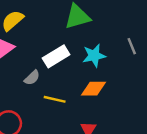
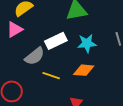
gray semicircle: (32, 78) -> (35, 56), size x1.5

